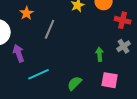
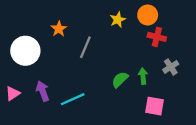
red cross: (123, 20) -> (157, 37), moved
purple arrow: (19, 53) -> (43, 91), moved
green semicircle: (75, 83) -> (120, 80), moved

